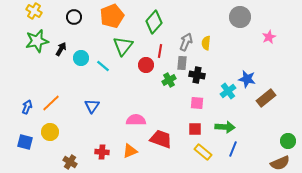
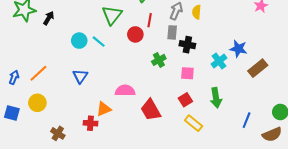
cyan circle: (81, 58) -> (79, 41), moved
cyan line: (103, 66) -> (99, 42), moved
green cross: (169, 80) -> (159, 60), moved
green arrow: (225, 127) -> (216, 98), turned 78
red square: (195, 129) -> (185, 100), turned -32
red trapezoid: (161, 139) -> (151, 110), turned -140
blue line: (233, 149) -> (247, 120), moved
orange triangle: (130, 151) -> (104, 109), moved

